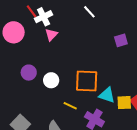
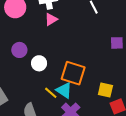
cyan triangle: (107, 95) -> (64, 90), moved
yellow square: (124, 103) -> (105, 90), moved

